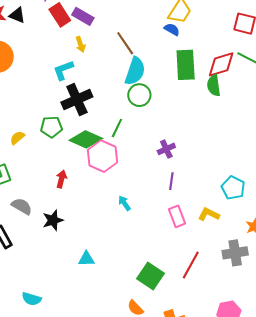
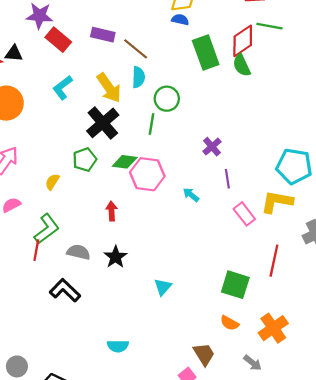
purple rectangle: (83, 16) -> (103, 35), moved
yellow arrow: (80, 44) -> (109, 88), moved, size x1.8
cyan L-shape: (63, 70) -> (63, 88), moved
cyan semicircle: (135, 71) -> (138, 77), moved, size x0.7
green line: (117, 128) -> (151, 124), moved
green diamond: (86, 139) -> (125, 162), size x0.7
cyan pentagon: (233, 188) -> (294, 166), size x1.4
cyan arrow: (124, 203) -> (191, 195), moved
yellow L-shape: (209, 214) -> (277, 202), size x1.4
cyan triangle: (86, 259) -> (163, 287), turned -30

